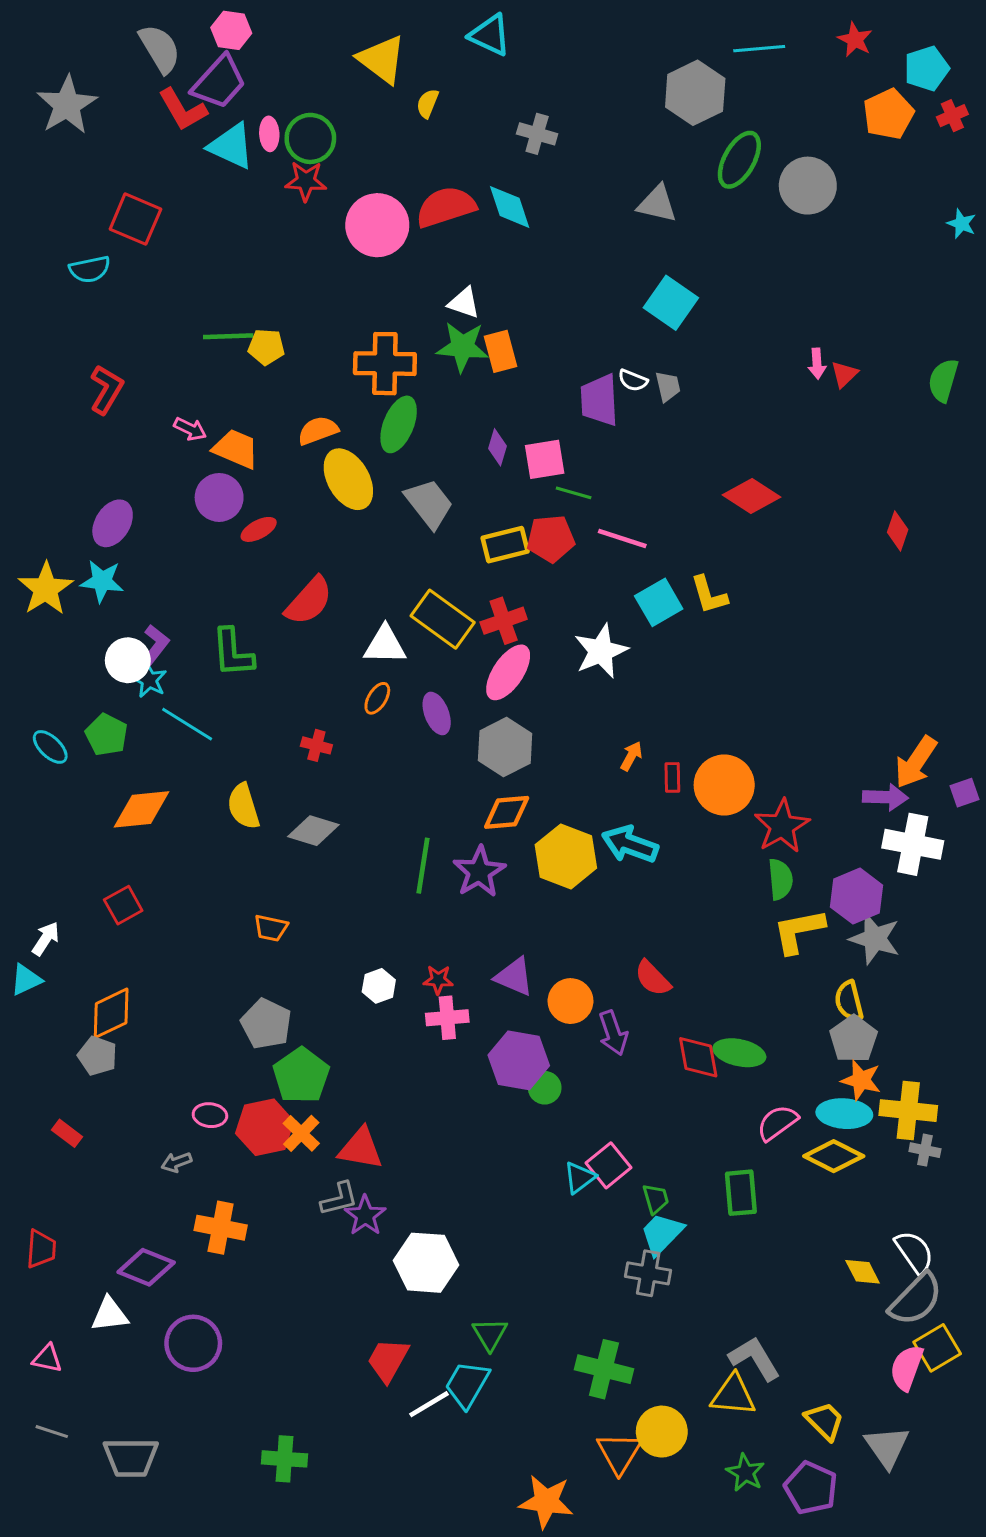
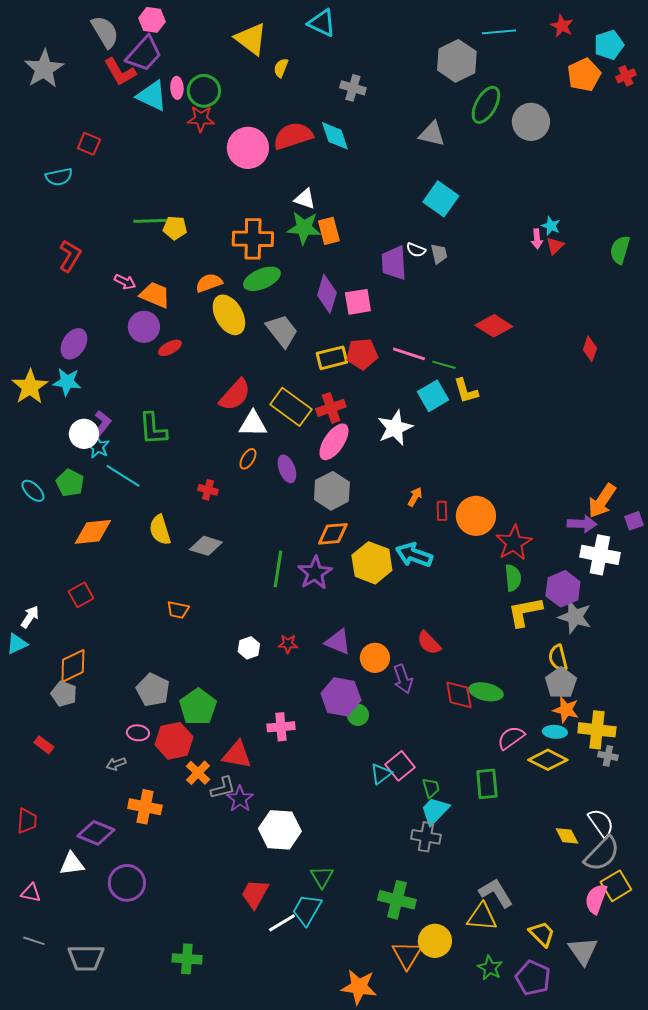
red square: (135, 219) -> (89, 144), size x0.7
cyan star: (961, 224) -> (551, 226), moved
green ellipse: (399, 424) -> (262, 279), turned 45
purple diamond: (497, 447) -> (327, 294), size x1.6
green line: (574, 493) -> (444, 365), moved
red semicircle: (309, 601) -> (235, 395), moved
pink cross: (447, 1018) -> (281, 727), moved
gray pentagon: (266, 1024) -> (153, 690), moved
cyan ellipse: (844, 1114) -> (555, 732), size x0.7
orange cross: (301, 1133) -> (198, 773), moved

